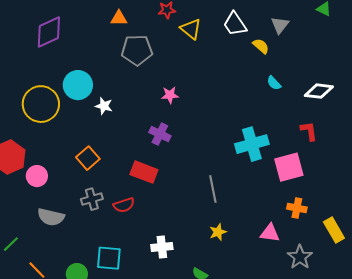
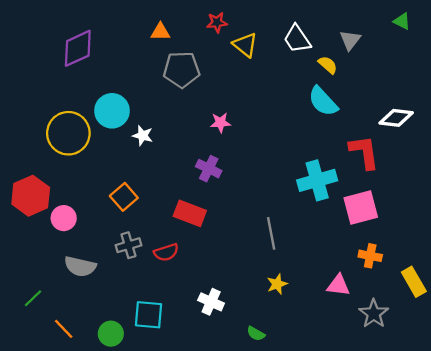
cyan semicircle: (274, 83) -> (323, 101), moved, size x1.8
red L-shape: (309, 131) -> (364, 152), moved, size x1.5
white cross: (162, 247) -> (211, 302), turned 30

